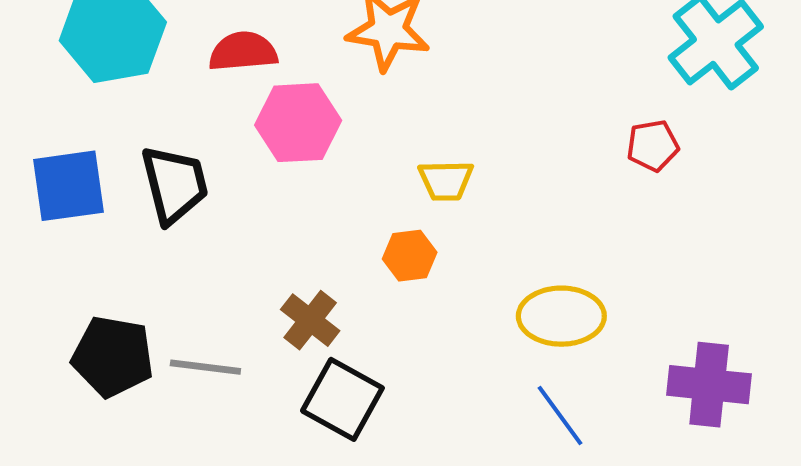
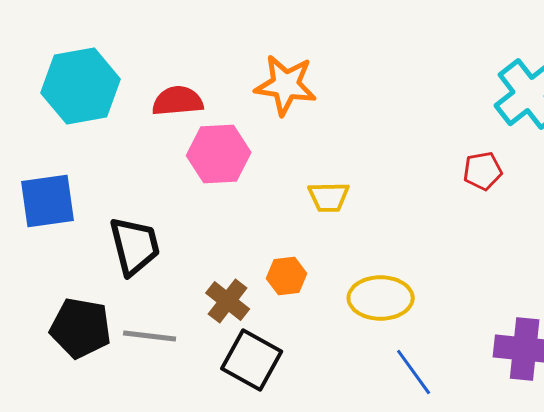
black trapezoid: (175, 185) -> (135, 246), moved
orange hexagon: (410, 256) -> (287, 276), moved
yellow ellipse: (561, 316) -> (381, 298), moved

